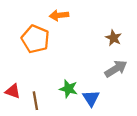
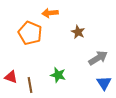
brown star: (114, 38) -> (78, 32), moved
blue triangle: (91, 98) -> (104, 83), moved

